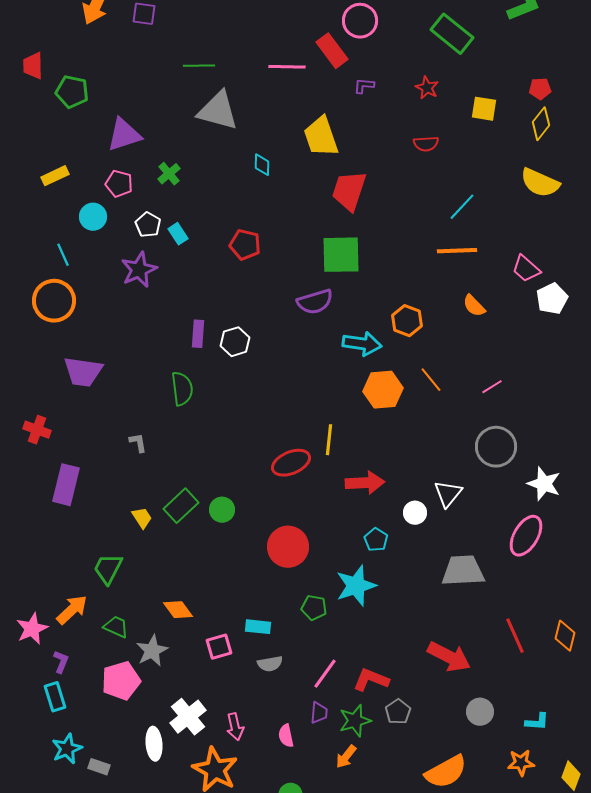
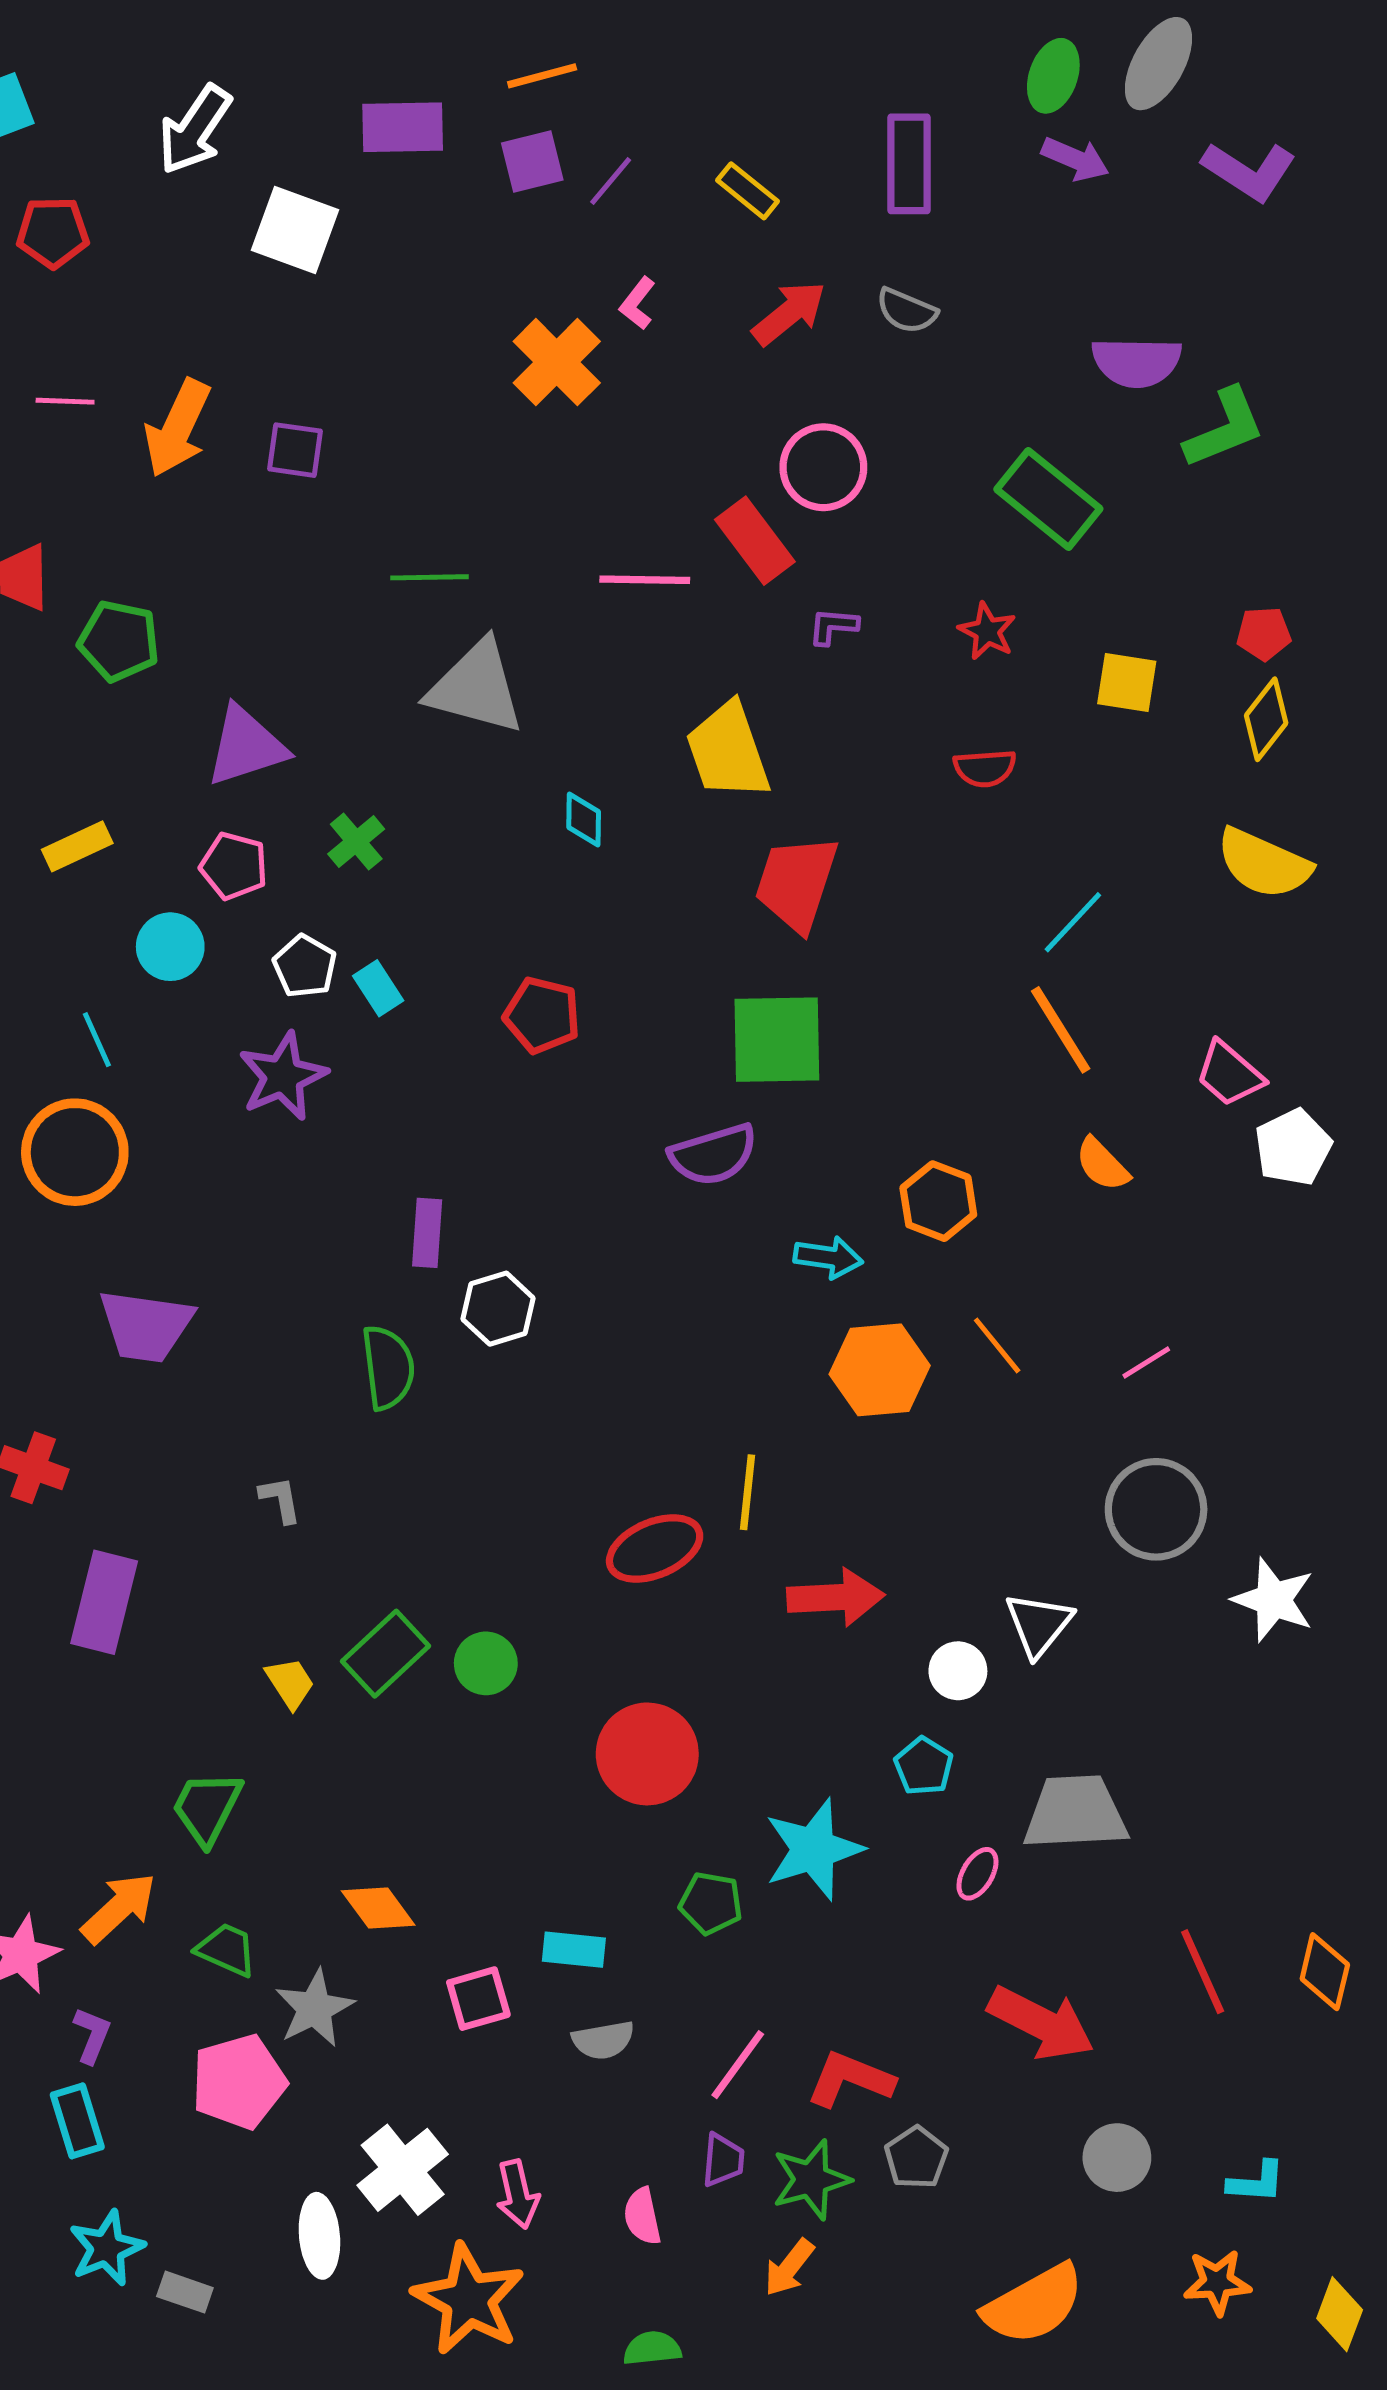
orange line: (457, 251) -> (1061, 1030), turned 60
white hexagon: (235, 342) -> (498, 1309), moved
cyan arrow: (362, 344) -> (828, 1257), size x0.7
pink ellipse: (526, 536) -> (977, 1874), moved, size x0.5
cyan pentagon: (376, 540) -> (924, 1766), moved

